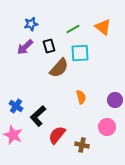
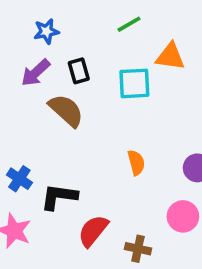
orange triangle: (103, 27) -> (170, 57), moved, turned -30
green line: (73, 29) -> (129, 24), moved
brown semicircle: (59, 68) -> (66, 110), moved, turned -90
black L-shape: (38, 116) -> (59, 197), turned 50

